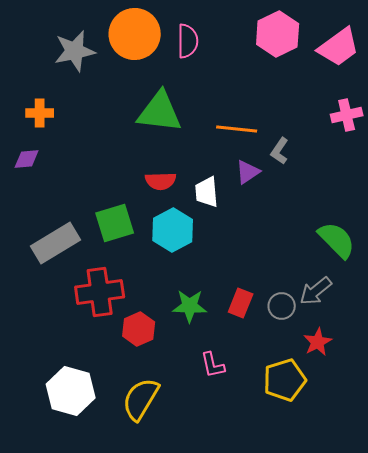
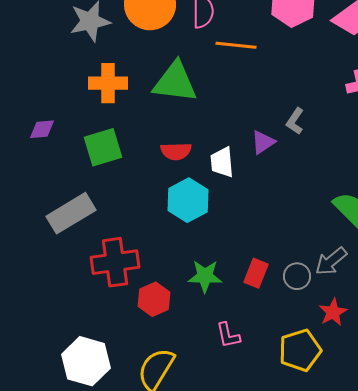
orange cross: (40, 113) -> (108, 83), moved, size x1.4
orange line: (237, 129) -> (236, 45), moved
green square: (115, 223) -> (103, 147), moved

